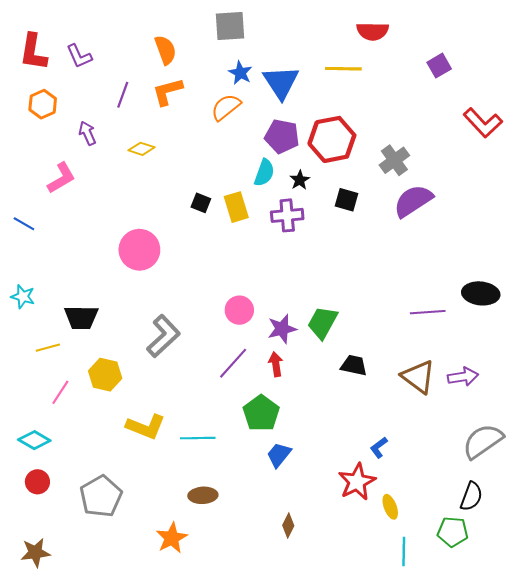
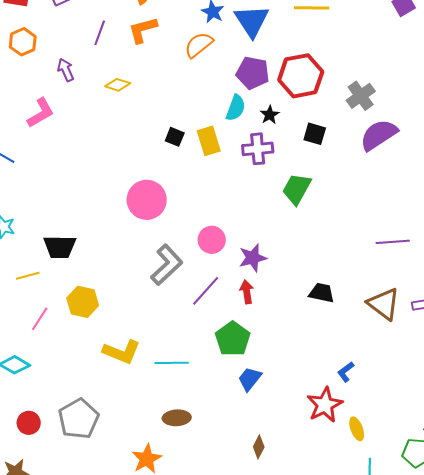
pink circle: (139, 250) -> (147, 200), moved
green trapezoid: (323, 323) -> (297, 189), moved
gray L-shape: (163, 336) -> (167, 265), moved
red circle: (37, 482) -> (29, 423), moved

